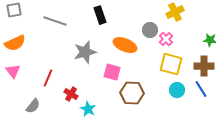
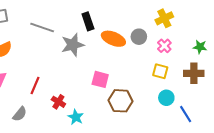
pink cross: (166, 39) -> (164, 46), moved
orange ellipse: (125, 45) -> (113, 39), moved
gray star: (85, 52) -> (73, 45), moved
yellow square: (171, 64) -> (160, 71), size x0.7
blue line: (201, 89) -> (186, 114), moved

